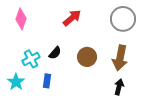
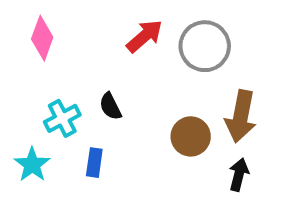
gray circle: (123, 19) -> (205, 46), moved
black semicircle: (55, 53) -> (110, 106), turned 112
brown circle: (87, 57) -> (191, 136), moved

